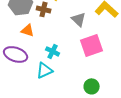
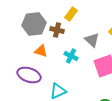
cyan cross: (53, 51) -> (71, 56), moved

